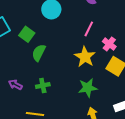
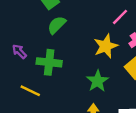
green cross: (43, 86) -> (49, 62), size x1.5
green star: (88, 88) -> (97, 81), turned 30

